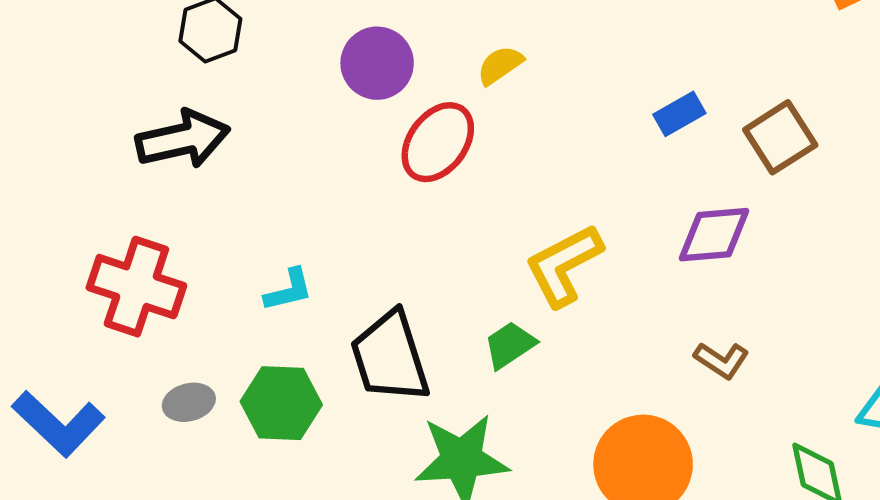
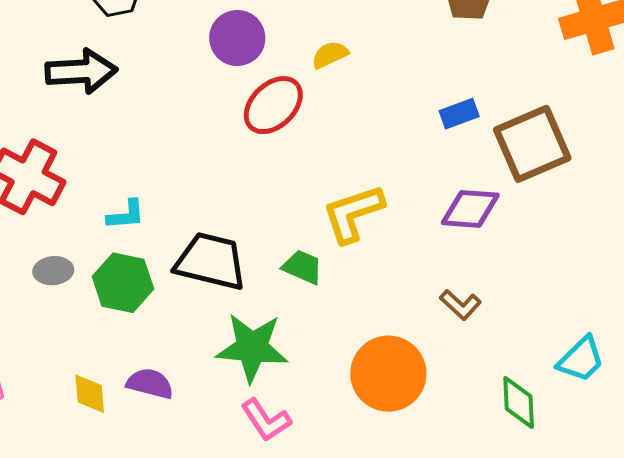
brown square: (780, 137) -> (532, 144), size x1.4
cyan L-shape: (289, 290) -> (126, 215), moved
green trapezoid: (510, 345) -> (302, 267), turned 48
black trapezoid: (390, 357) -> (211, 261), turned 112

